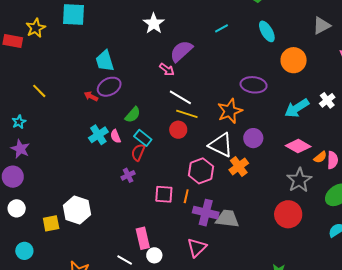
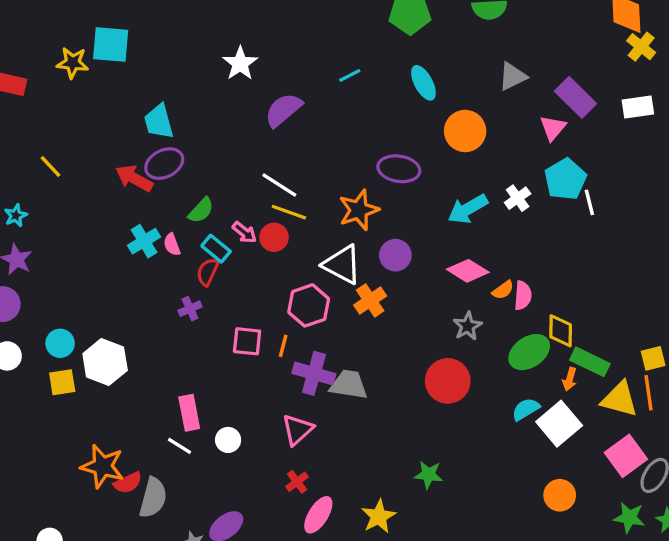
yellow star: (36, 28) -> (73, 63), moved, turned 30
pink arrow: (167, 69) -> (244, 232), moved
red arrow: (91, 96) -> (134, 178), size x1.6
gray star: (299, 180) -> (468, 326), size x0.7
pink rectangle: (143, 238) -> (189, 413), moved
cyan circle: (24, 251) -> (60, 343), moved

